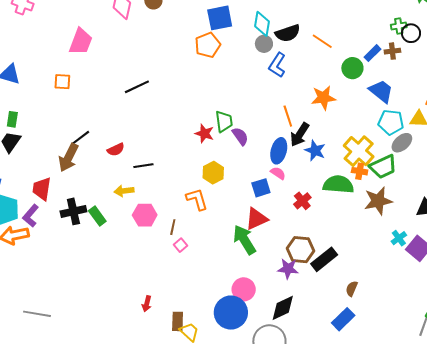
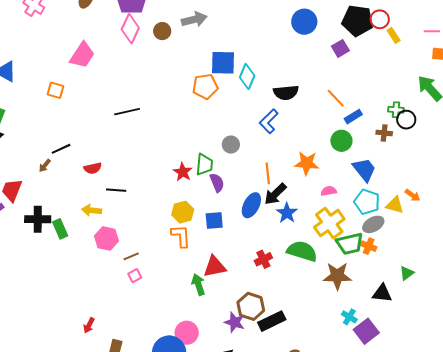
cyan diamond: (262, 24) -> (247, 77), moved
orange line: (322, 41) -> (336, 98), moved
gray circle: (264, 44) -> (231, 145), moved
blue rectangle: (372, 53) -> (353, 117), moved
brown arrow: (68, 158) -> (45, 166), size x0.5
orange cross: (360, 171) -> (369, 246), moved
pink semicircle: (278, 173) -> (329, 191), moved, turned -56
blue square: (261, 188) -> (214, 220), moved
orange L-shape: (197, 199) -> (181, 236), moved
brown line: (173, 227) -> (131, 256), turned 42
cyan cross: (399, 238) -> (349, 317), turned -35
green arrow: (244, 240) -> (198, 284), size x0.7

